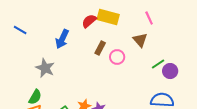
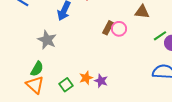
brown triangle: (140, 40) -> (142, 12), turned -42
brown rectangle: (100, 48) -> (108, 28), moved

